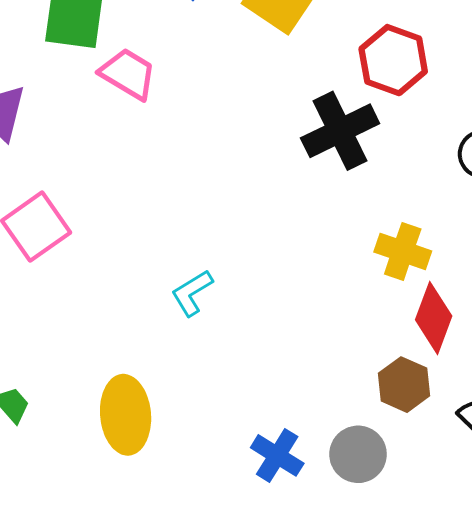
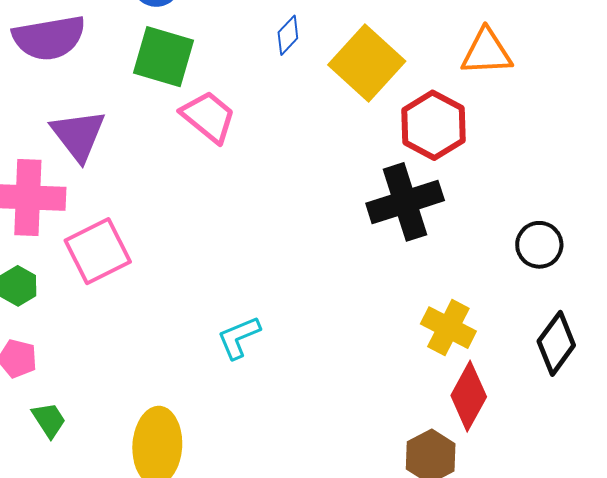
red hexagon: (393, 60) -> (433, 125), moved

